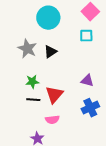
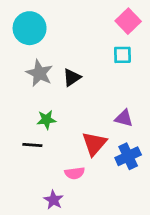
cyan circle: (48, 18) -> (30, 28), moved
red triangle: (54, 95) -> (94, 144), moved
black line: (33, 100) -> (32, 145), moved

